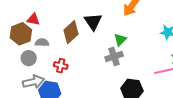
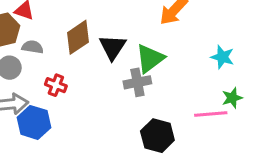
black triangle: (93, 22) -> (113, 47), moved
green triangle: (120, 40) -> (150, 58), size x1.5

